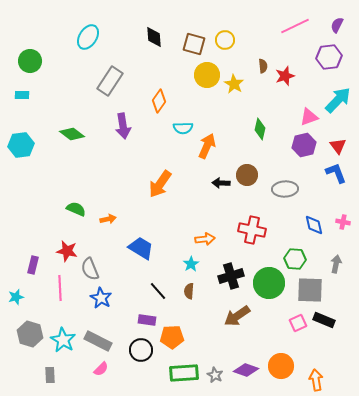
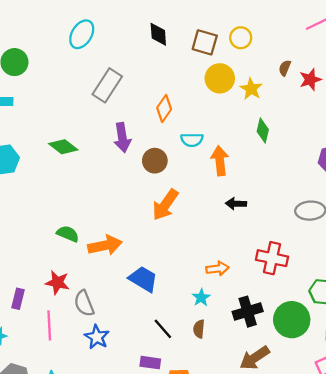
brown semicircle: (263, 66) -> (285, 68), turned -152
green diamond: (260, 129) -> (263, 131), moved
orange arrow: (207, 146) -> (220, 161), turned -30
brown circle: (247, 175) -> (155, 161), moved
orange arrow: (108, 219) -> (105, 245), size x1.8

